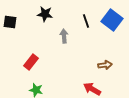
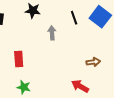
red rectangle: (31, 62) -> (19, 59), turned -42

